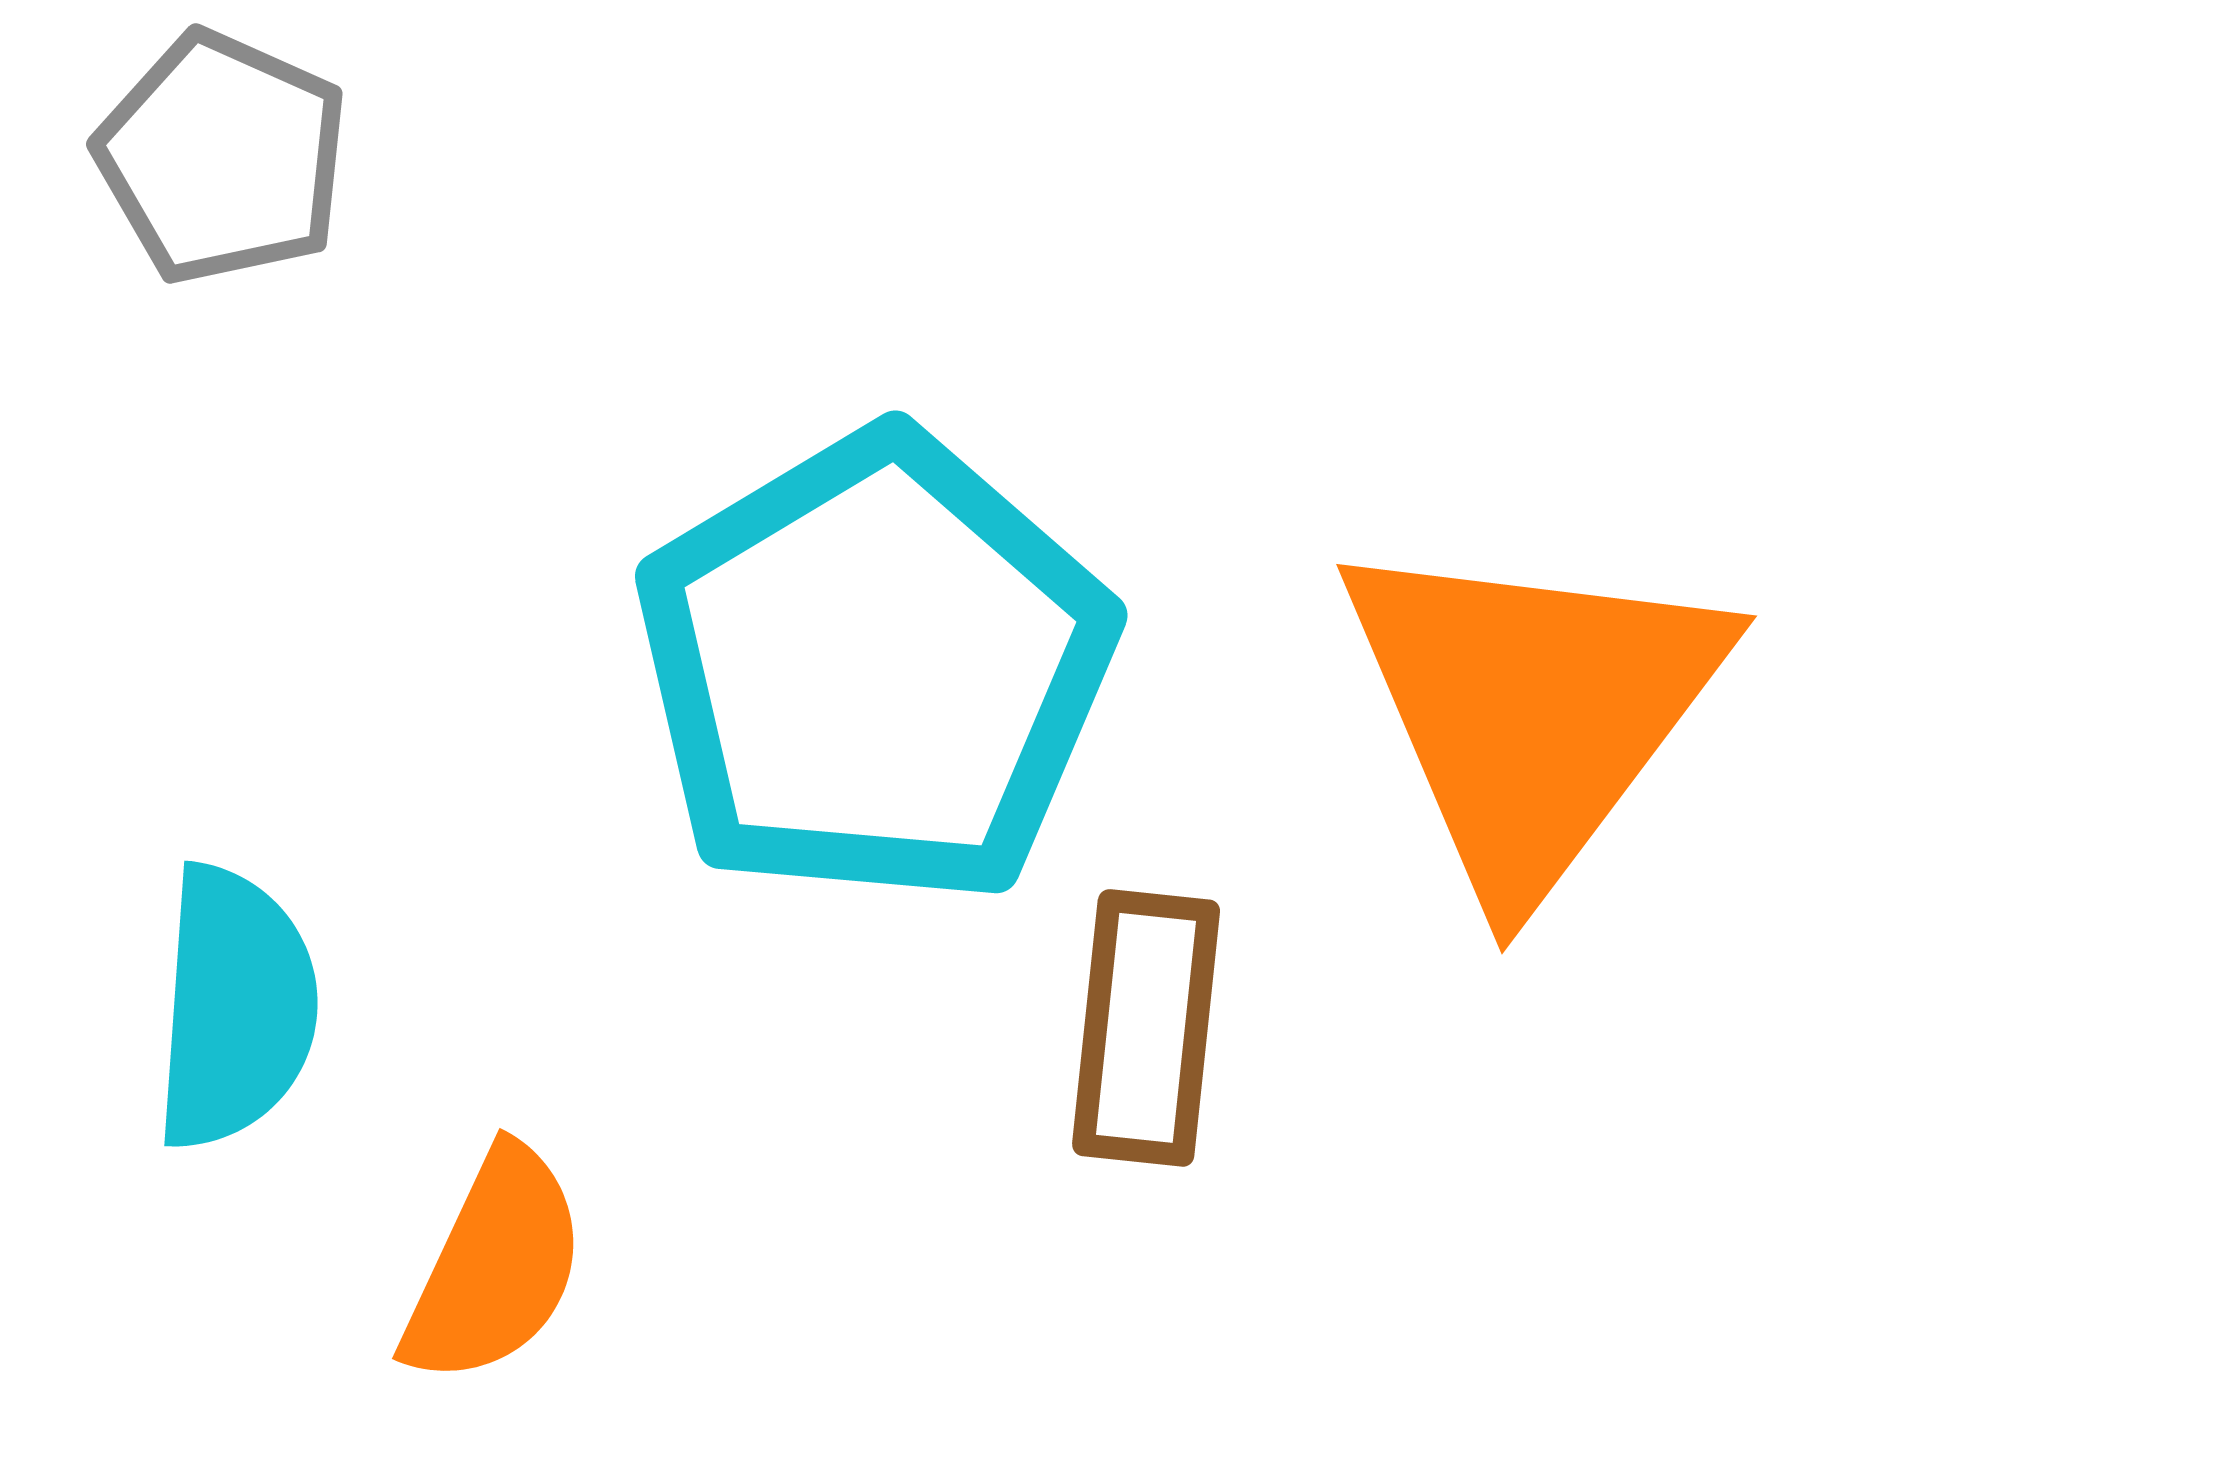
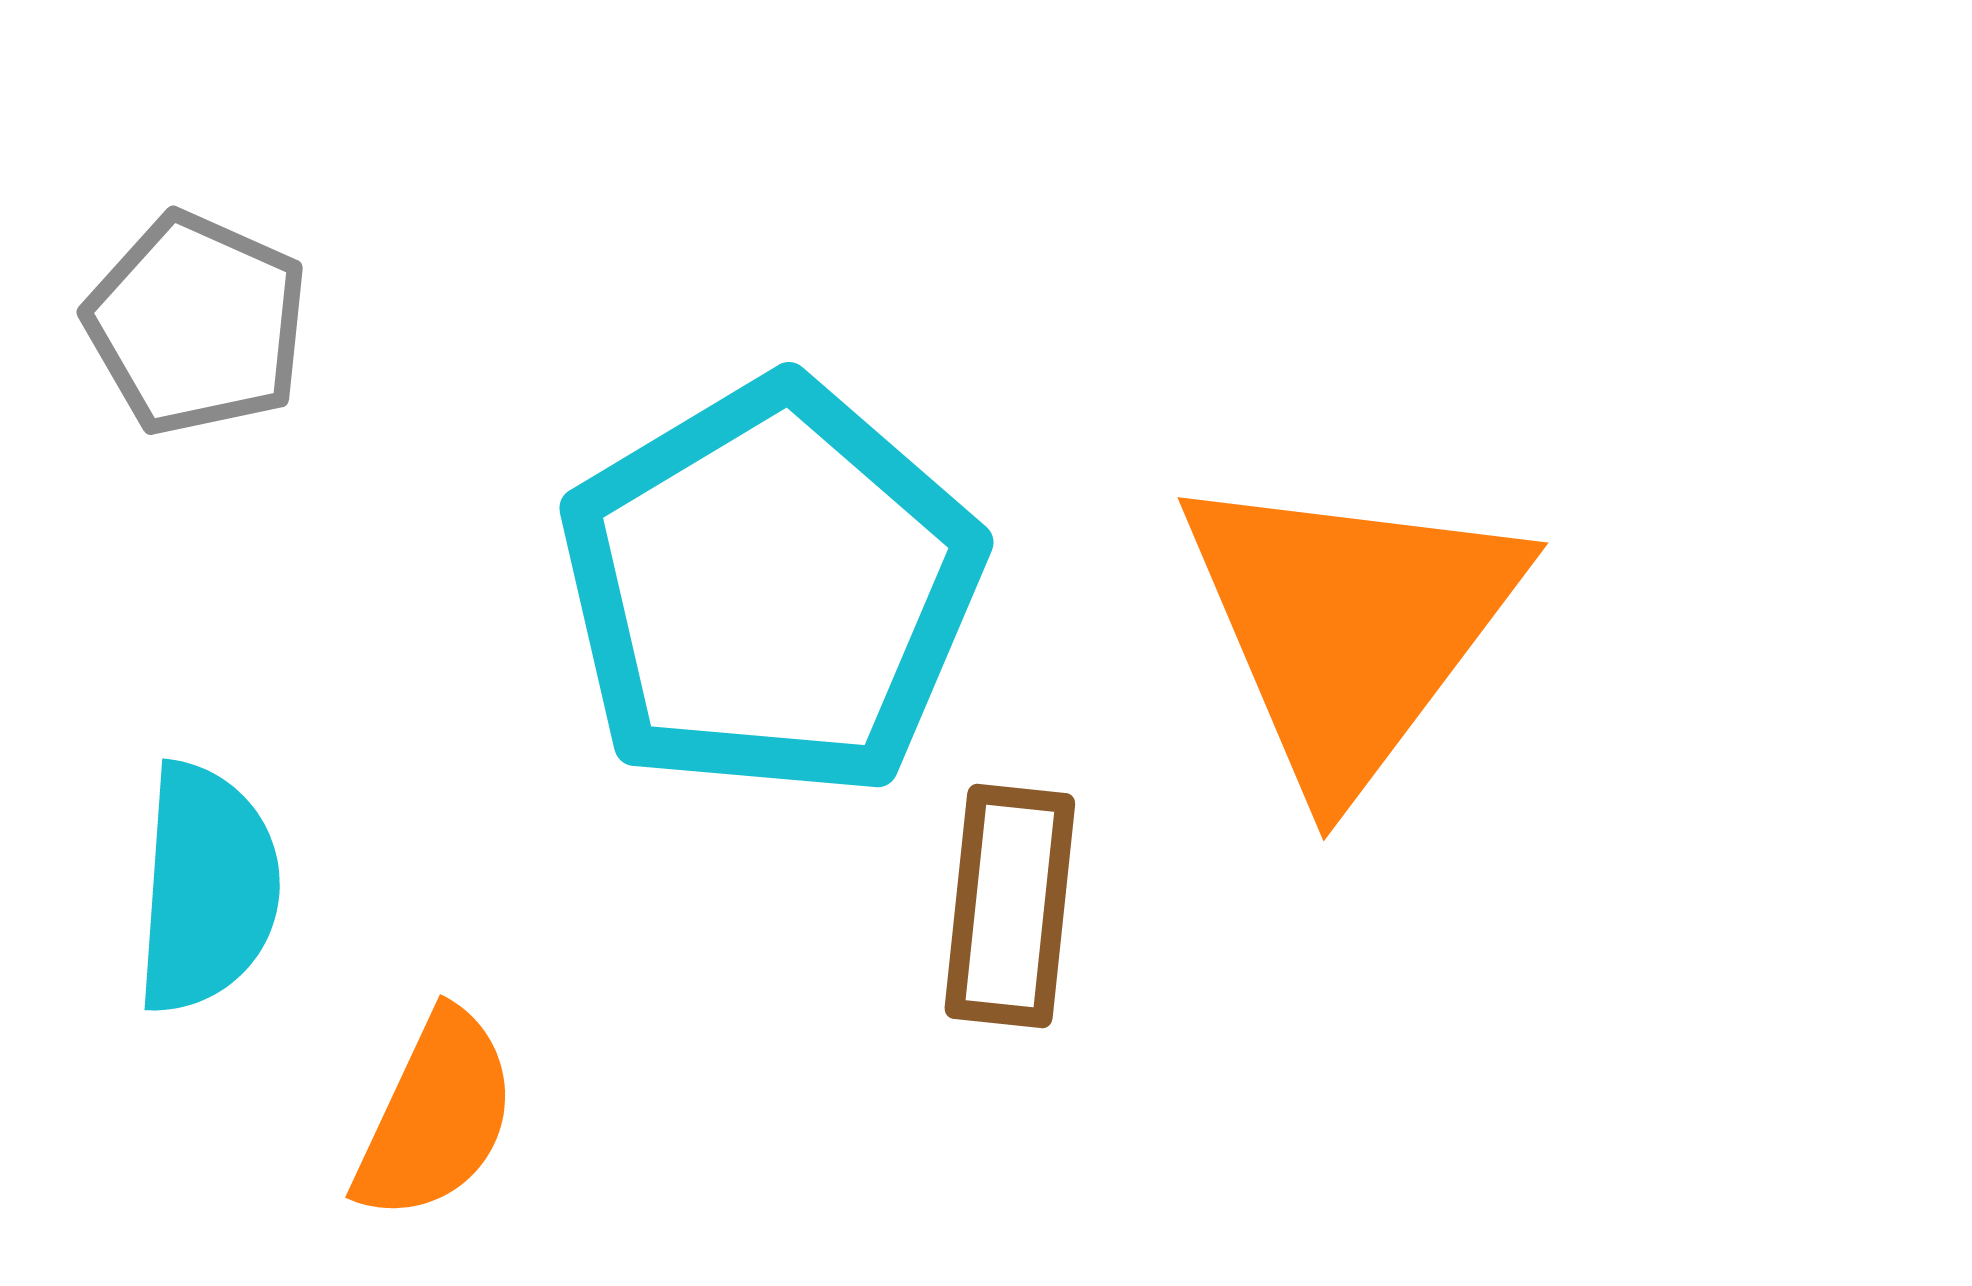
gray pentagon: (222, 158) -> (197, 324), moved

